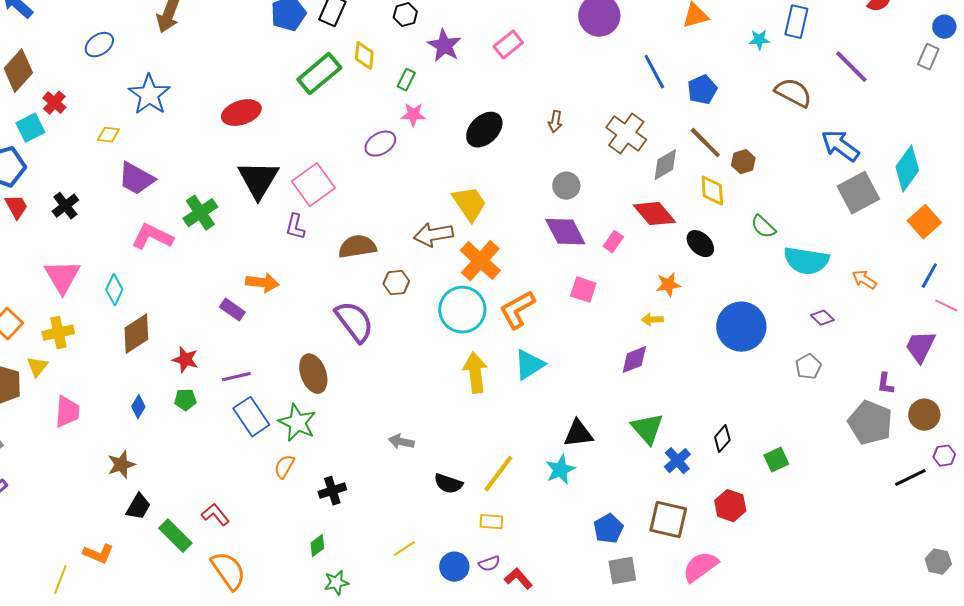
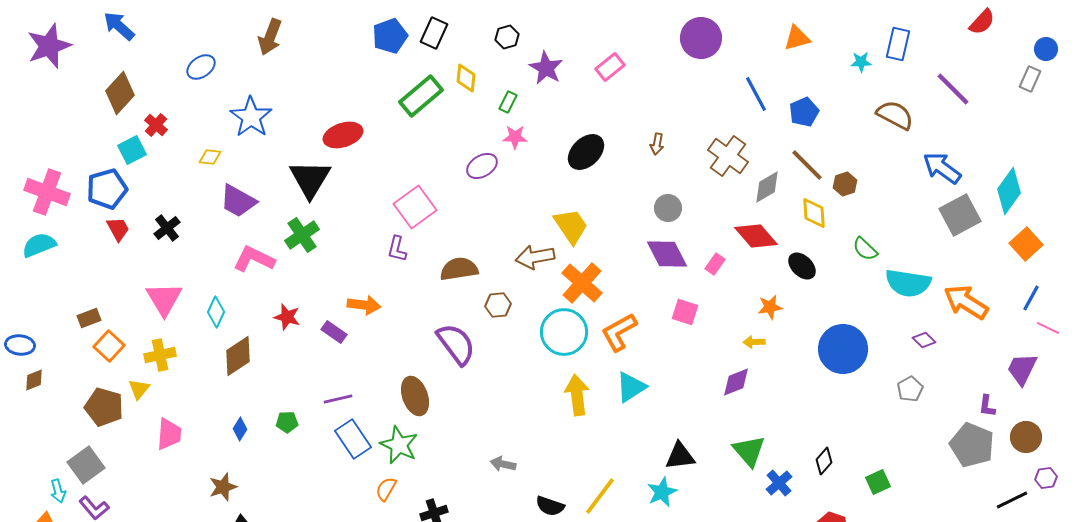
black triangle: (258, 180) -> (310, 179), moved
orange arrow: (864, 280) -> (966, 302), size x1.8
red star: (185, 360) -> (287, 317), moved

